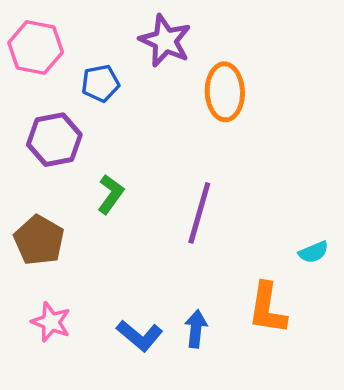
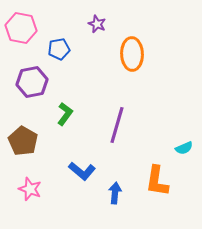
purple star: (165, 41) -> (97, 24), size x0.6
blue L-shape: (140, 336) -> (82, 171), moved

